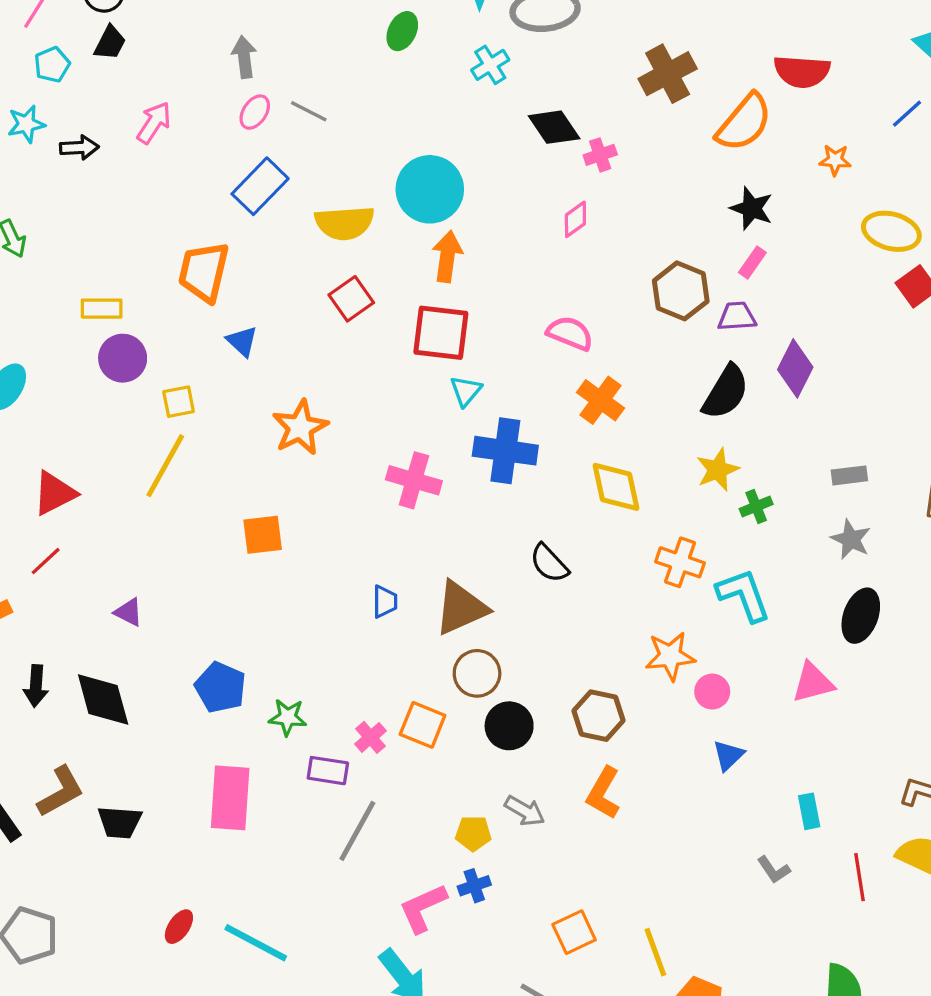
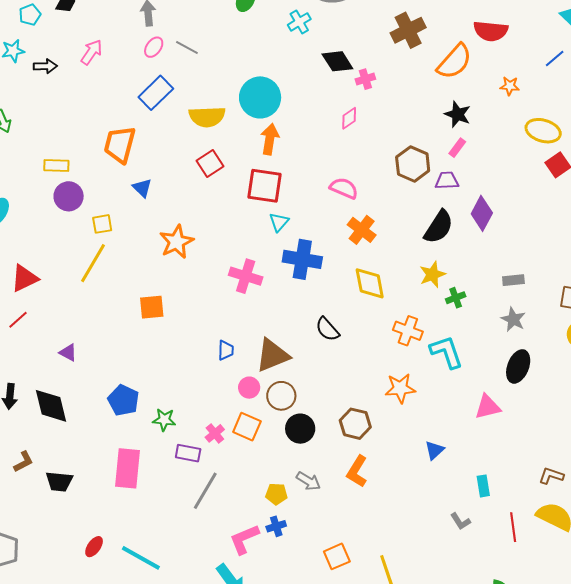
pink circle: (712, 692) -> (249, 388), moved
brown L-shape: (61, 792) -> (23, 462), size x0.7

